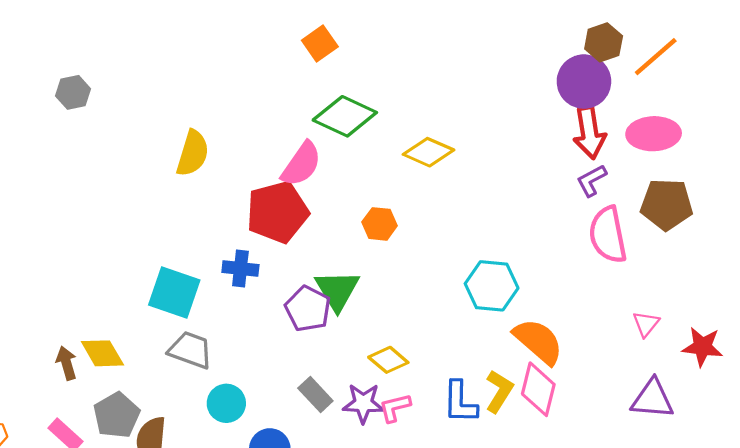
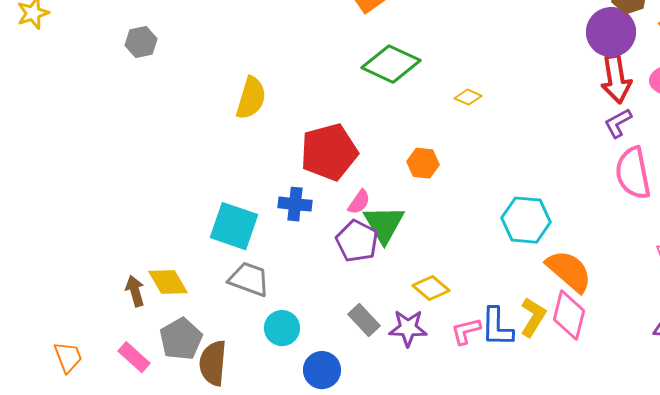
yellow diamond: (429, 152) -> (468, 97), size x0.6
pink semicircle: (301, 164) -> (359, 202), moved, size x0.6
pink L-shape: (395, 408) -> (466, 331), moved

